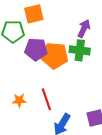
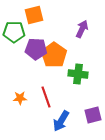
green cross: (80, 50) -> (78, 74), moved
orange pentagon: (55, 56) -> (54, 55), turned 30

